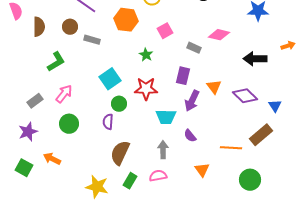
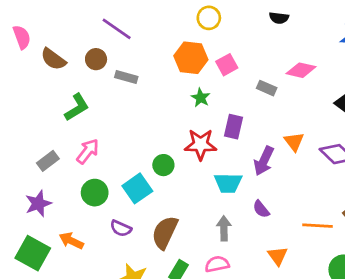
orange hexagon: (126, 20) -> (191, 58), moved
brown semicircle: (39, 27) -> (53, 59), turned 126
purple rectangle: (183, 76) -> (234, 127), moved
cyan square: (110, 79) -> (137, 188), moved
purple semicircle: (108, 122) -> (121, 228), moved, turned -70
green square: (24, 168) -> (33, 253), size x1.4

